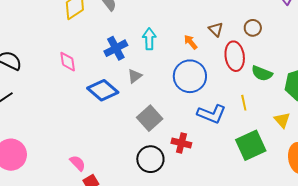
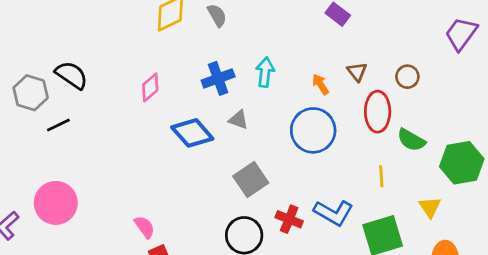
pink diamond: (68, 62) -> (150, 87), turned 50
gray triangle: (135, 76) -> (238, 120), turned 49
blue L-shape: (212, 114) -> (333, 213), moved

